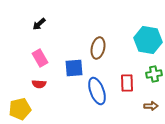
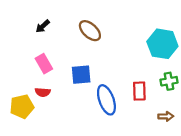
brown ellipse: (98, 48) -> (90, 31), moved, turned -60
yellow pentagon: (20, 109) -> (22, 106), moved

